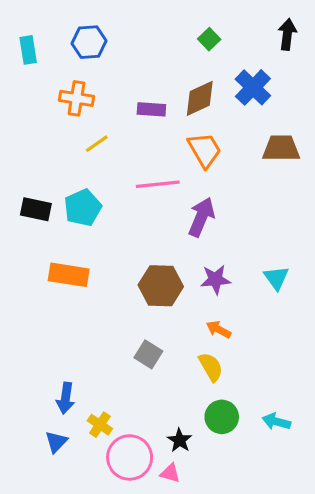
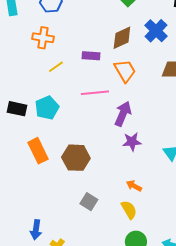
purple rectangle: (151, 109) -> (91, 56), moved
orange rectangle: (69, 275) -> (38, 151), turned 55
purple star: (215, 279) -> (132, 142), moved
brown hexagon: (161, 286) -> (76, 158), moved

